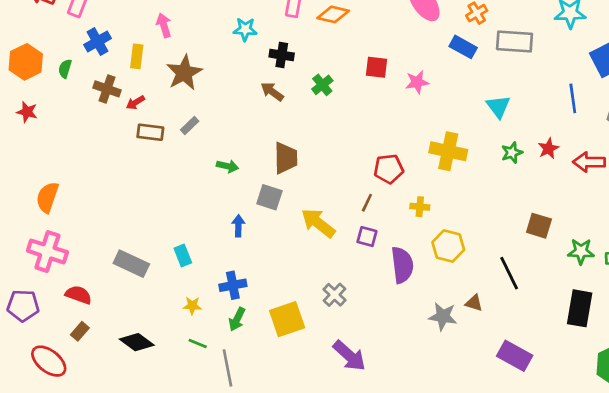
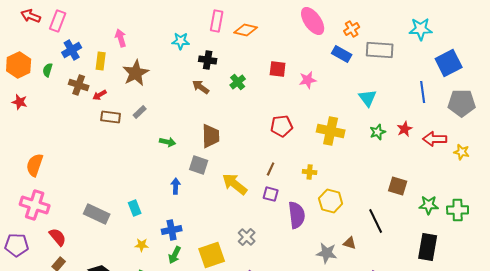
red pentagon: (389, 169) -> (282, 126), moved
red semicircle: (79, 295) -> (58, 237), turned 30

